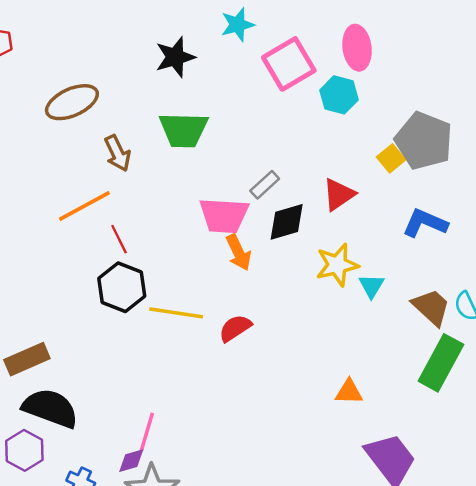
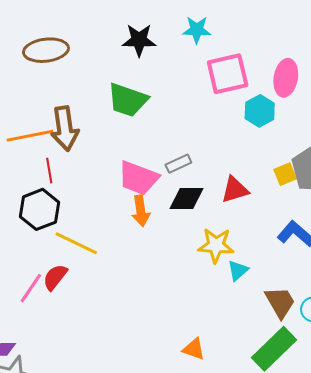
brown arrow: (117, 153) -> (65, 129), moved, size x1.4
red semicircle: (235, 328) -> (55, 277), moved, turned -36
pink line: (147, 432) -> (31, 288), moved

